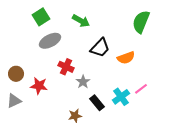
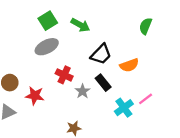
green square: (41, 17) -> (48, 21), moved
green semicircle: (141, 22) -> (146, 26), size x0.7
black rectangle: (97, 103) -> (103, 83), moved

